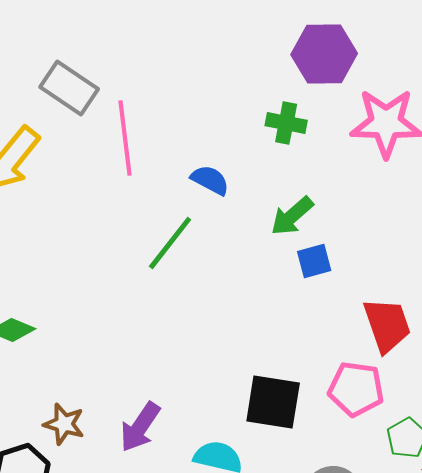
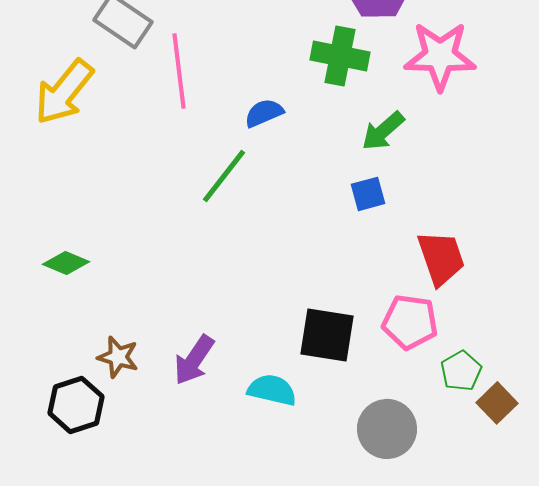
green cross: (286, 123) -> (340, 56), size x1.4
blue semicircle: (210, 180) -> (264, 113), turned -51
green arrow: (292, 216) -> (383, 131), moved

